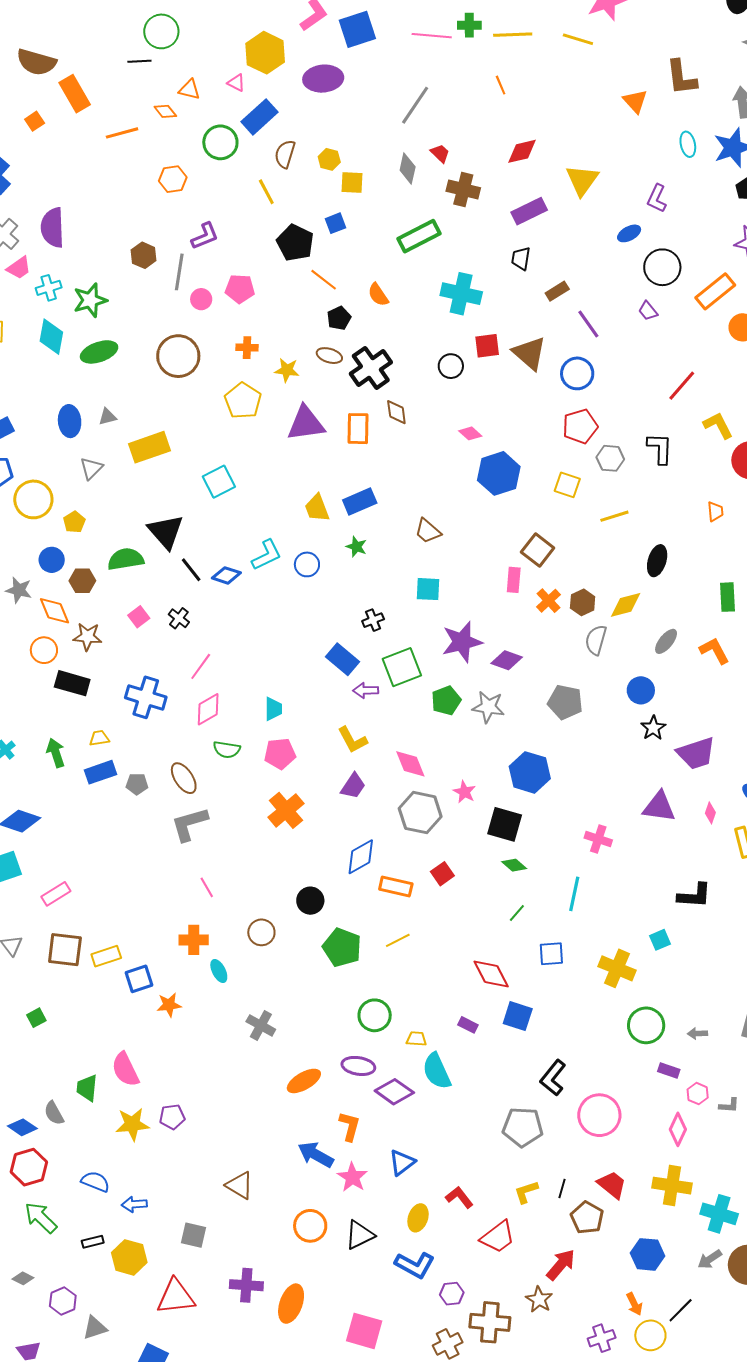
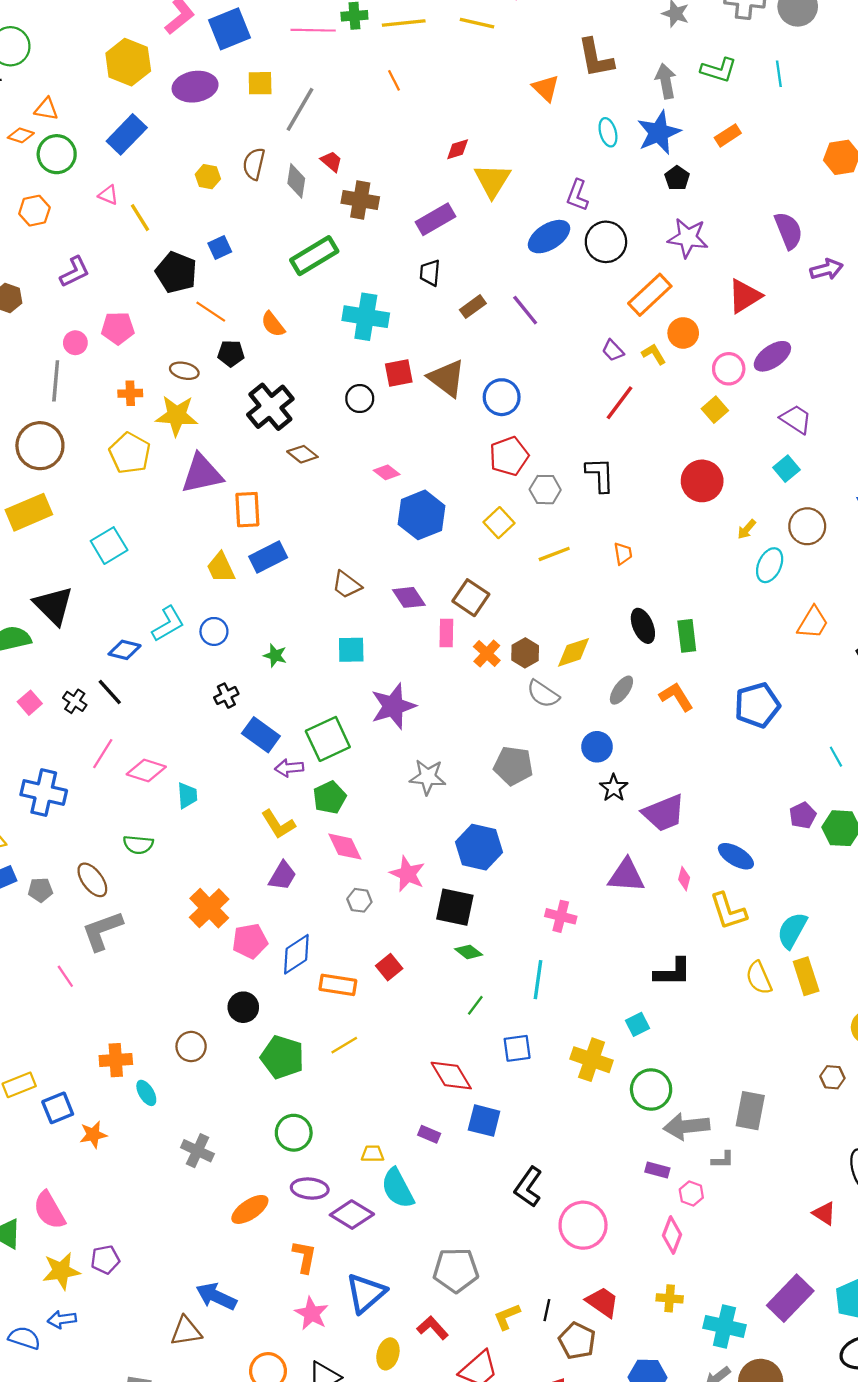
pink triangle: (236, 83) -> (108, 195), moved
orange diamond: (165, 111) -> (21, 135), turned -30
green circle: (220, 142) -> (57, 154), moved
red diamond: (522, 151) -> (458, 149), moved, size x0.7
brown semicircle: (285, 154) -> (254, 164), moved
yellow square: (352, 183) -> (260, 83), moved
blue ellipse: (629, 233) -> (549, 237), size x1.6
black circle: (662, 267) -> (606, 242), moved
gray line: (179, 272) -> (56, 381), moved
purple trapezoid: (648, 311) -> (613, 351), moved
black pentagon: (339, 318) -> (231, 353), turned 30
purple line: (588, 324) -> (525, 310), moved
brown circle: (178, 356) -> (40, 446), moved
brown ellipse: (329, 356) -> (184, 371), moved
yellow star: (287, 370) -> (177, 416), size x1.5
brown diamond: (396, 412) -> (302, 454), turned -40
yellow L-shape: (718, 425) -> (654, 354), moved, size x0.7
orange rectangle: (358, 429) -> (247, 510), moved
yellow square: (567, 485) -> (499, 523), turned 32
orange trapezoid: (715, 511) -> (623, 554), moved
green star: (356, 547) -> (275, 655), moved
black ellipse: (657, 561) -> (643, 626), moved, turned -36
black line: (191, 570) -> (110, 692), moved
black cross: (373, 620) -> (226, 696), moved
gray semicircle: (596, 640) -> (543, 694), turned -68
purple diamond: (507, 660) -> (409, 597), moved, turned 40
green pentagon: (446, 700) -> (329, 797), moved
pink diamond: (208, 709) -> (146, 770), moved, turned 52
pink pentagon: (280, 754) -> (250, 941), moved
pink star: (464, 792) -> (407, 874), size x1.4
gray hexagon: (420, 813) -> (359, 900), size x0.5
pink line: (207, 887) -> (65, 976), moved
green circle: (375, 1015) -> (294, 1133), moved
green circle: (646, 1025) -> (651, 1089), moved
gray arrow: (697, 1033) -> (687, 1126), size x2.0
gray L-shape: (729, 1105) -> (723, 1160), moved
gray pentagon: (523, 1127) -> (456, 1270), moved
blue arrow: (316, 1155) -> (216, 1296), moved
blue triangle: (402, 1162) -> (366, 1293), size x1.4
brown triangle: (240, 1185) -> (186, 1331), turned -36
yellow cross: (672, 1186) -> (670, 1298), size x0.6
blue arrow: (134, 1204) -> (62, 1319), moved

